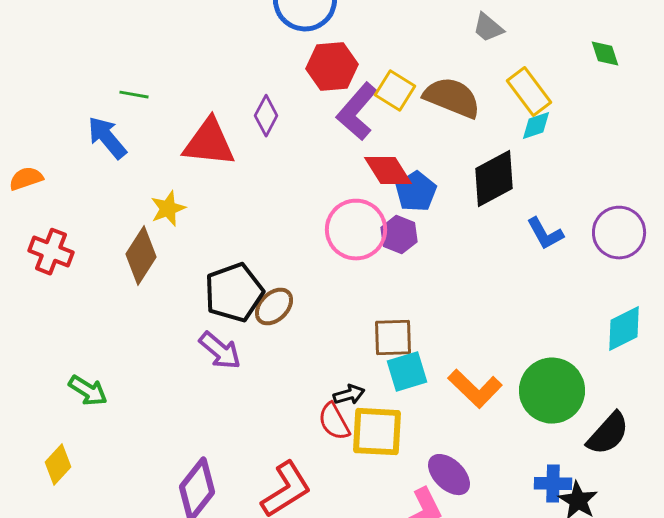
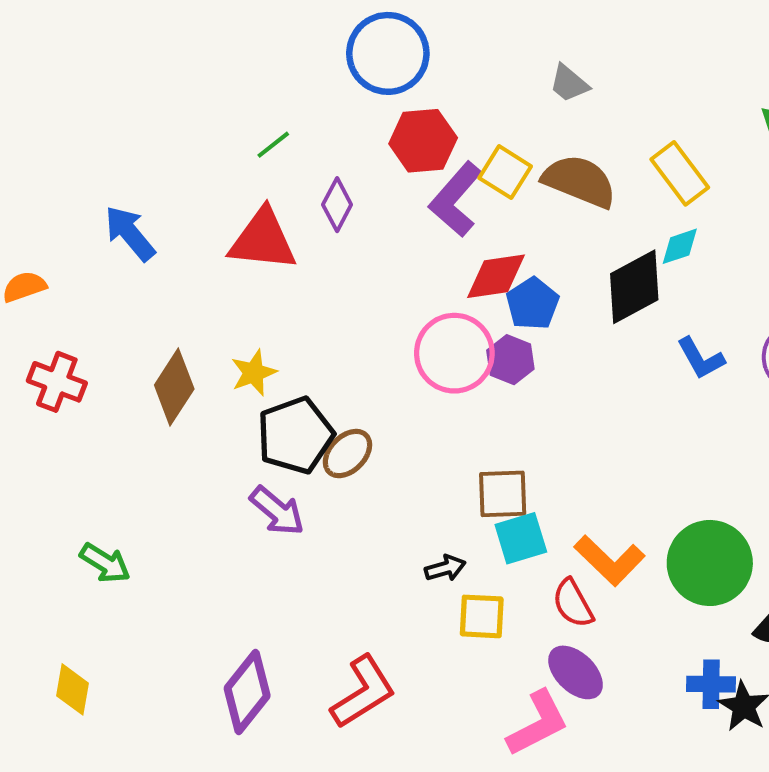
gray trapezoid: (488, 28) -> (569, 83), moved
green line: (134, 95) -> (273, 145), moved, turned -48
cyan diamond: (536, 126) -> (680, 246), moved
red diamond: (388, 171) -> (496, 276), turned -66
yellow star: (168, 209) -> (254, 373), moved
red semicircle: (334, 422) -> (573, 603), moved
yellow square: (377, 432) -> (482, 616), size x0.7
yellow diamond: (58, 465) -> (73, 689), moved, turned -33

